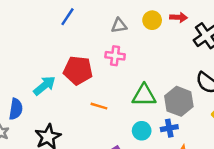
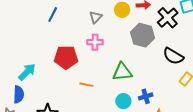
gray triangle: (119, 26) -> (96, 17), turned -32
cyan arrow: (44, 86) -> (27, 72), moved
gray hexagon: (179, 101) -> (143, 35), moved

